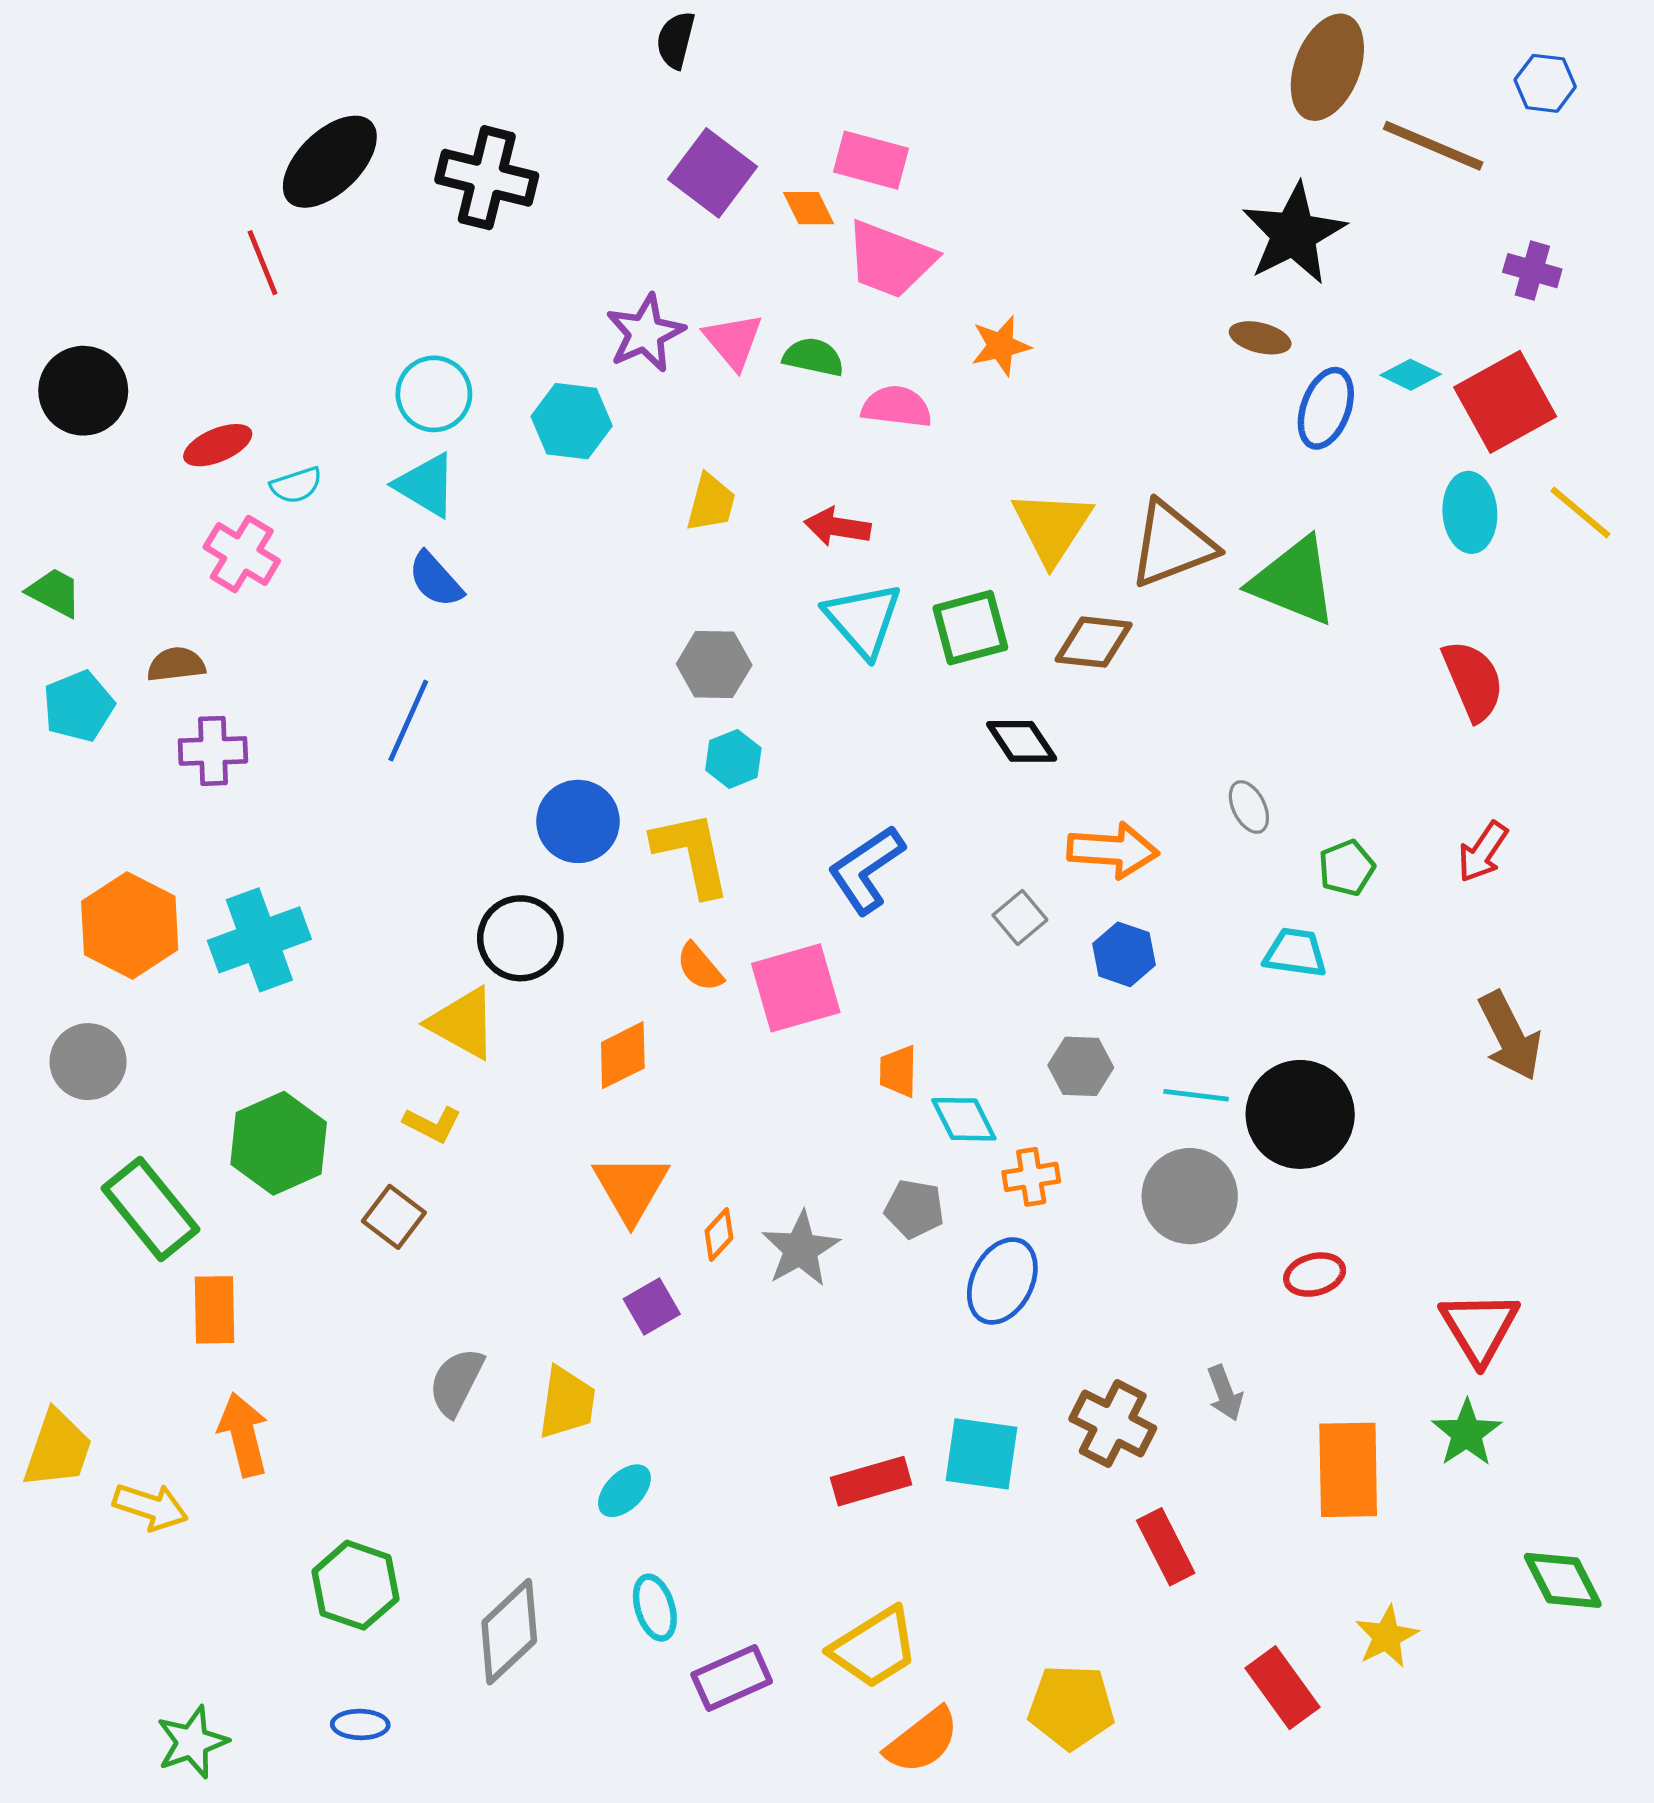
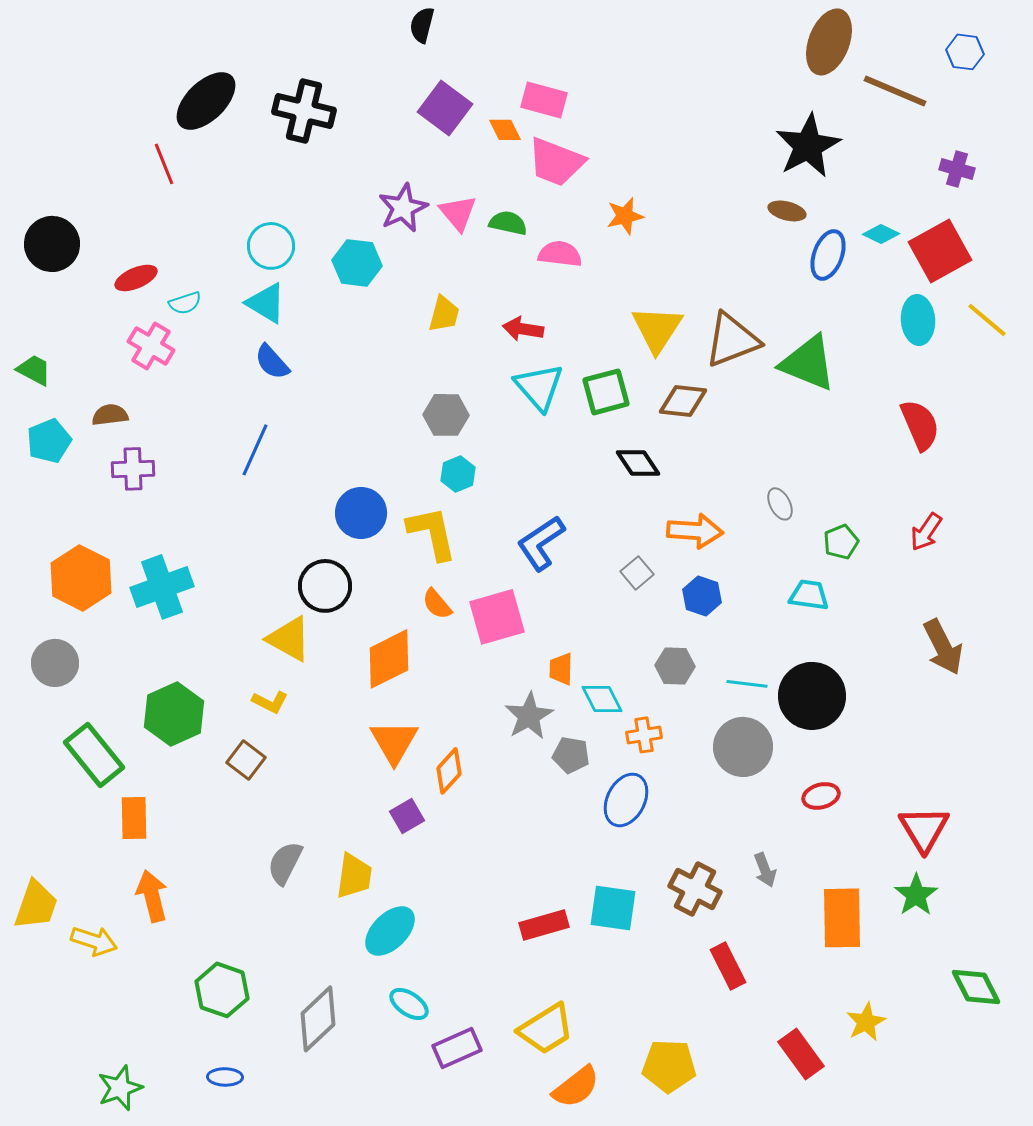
orange diamond: (623, 1055) -> (389, 659), size x1.4
orange diamond: (719, 1235) -> (449, 771), size x1.4
gray star: (801, 1249) -> (529, 716), moved
cyan ellipse: (624, 1491) -> (390, 931), size x1.5
cyan ellipse: (655, 1608) -> (409, 1004), turned -39

